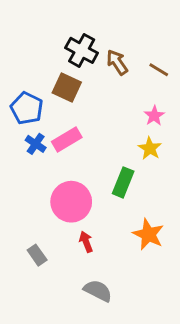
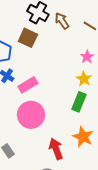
pink rectangle: (67, 139) -> (28, 85), moved
green rectangle: (123, 182) -> (79, 102), moved
red arrow: (86, 242) -> (56, 149), moved, size x1.5

